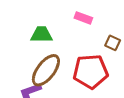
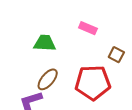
brown ellipse: (46, 70) -> (48, 79), size x0.7

